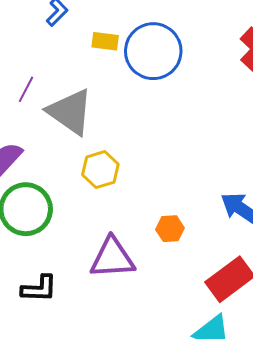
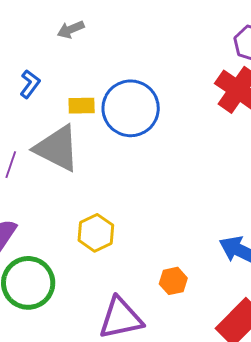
gray triangle: (70, 112) -> (57, 148), moved

